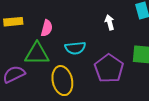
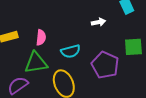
white arrow: (110, 22) -> (98, 22), turned 104

